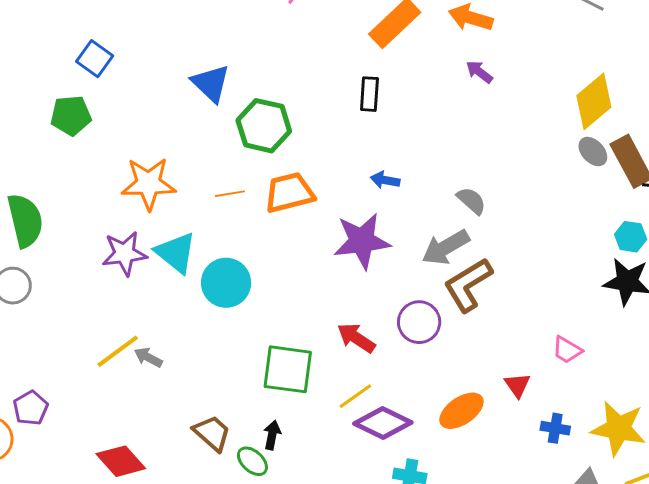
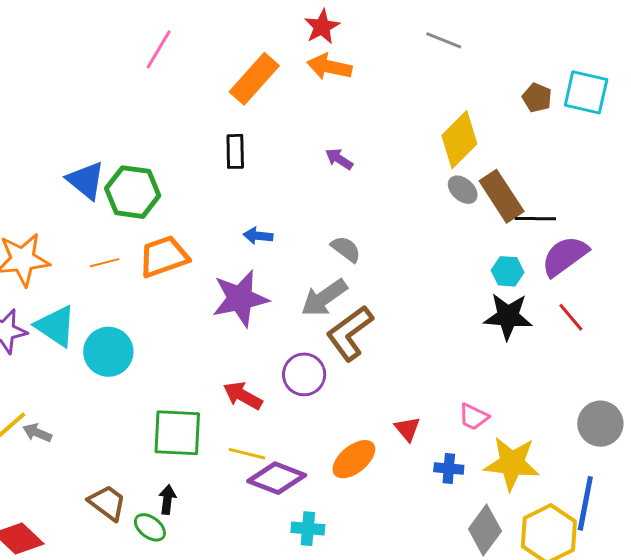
purple arrow: (479, 72) -> (339, 159), moved
blue triangle: (211, 83) -> (86, 180), moved
pink trapezoid: (567, 350) -> (474, 417), moved
yellow line: (355, 396) -> (247, 454), turned 54

